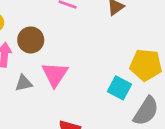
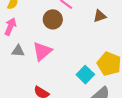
brown circle: (31, 40) -> (53, 19), moved

